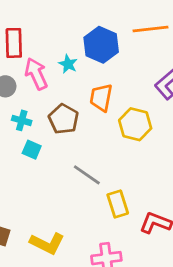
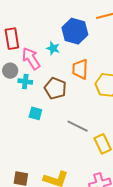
cyan cross: (22, 120) -> (25, 81), moved

